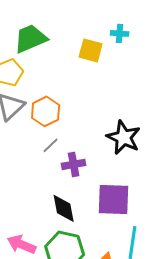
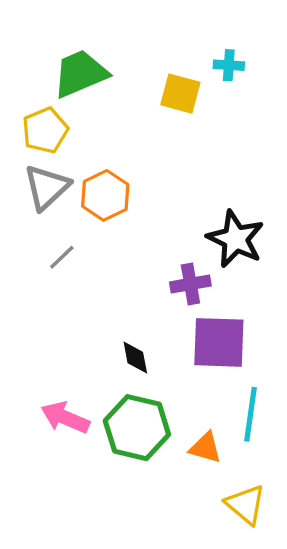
gray line: (51, 145) -> (62, 257), moved
purple cross: (74, 164) -> (190, 284), moved
black diamond: (64, 208) -> (135, 357), size x0.7

